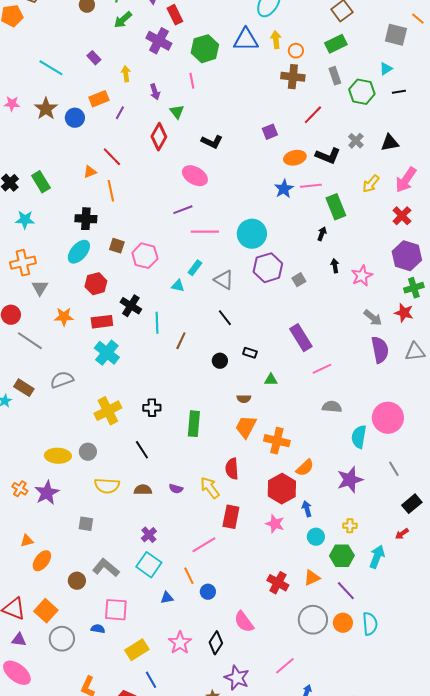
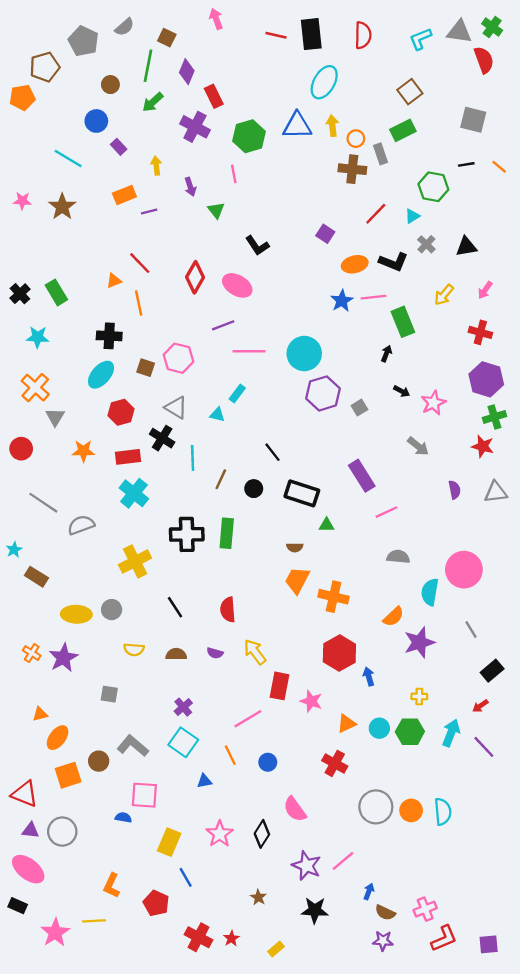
orange line: (418, 19) -> (499, 167), moved
cyan triangle: (386, 69) -> (412, 216), moved
gray rectangle: (335, 76) -> (381, 154), moved
black line: (399, 92) -> (466, 164), moved
purple line: (120, 113) -> (149, 211), turned 48
blue circle: (75, 118) -> (96, 121), moved
purple square: (270, 132) -> (325, 234), turned -35
red diamond: (159, 137) -> (195, 277), moved
black L-shape: (212, 142) -> (257, 245), turned 30
pink arrow: (406, 180) -> (485, 290), size x0.6
red cross: (402, 216) -> (480, 332), turned -30
pink hexagon: (145, 256) -> (179, 358), moved
orange cross: (23, 263) -> (35, 388), turned -35
black arrow: (335, 266) -> (402, 391), turned 128
gray triangle: (224, 280) -> (176, 408), moved
gray arrow: (373, 318) -> (418, 446), moved
gray line: (30, 341) -> (43, 503), moved
purple semicircle: (380, 350) -> (455, 490), size x0.6
black rectangle: (250, 353) -> (302, 493), size x2.0
black circle: (220, 361) -> (254, 489), moved
brown rectangle: (24, 388) -> (36, 577), moved
black cross: (152, 408) -> (187, 534), moved, size x1.6
green rectangle: (194, 424) -> (227, 533), moved
orange semicircle: (305, 468) -> (393, 617), moved
red semicircle: (232, 469) -> (228, 610), moved
yellow semicircle: (107, 486) -> (134, 650), size x0.7
pink star: (275, 524) -> (311, 701), moved
cyan circle: (316, 537) -> (379, 728), moved
orange triangle: (312, 578) -> (346, 723), moved
purple line: (346, 591) -> (484, 747), moved
blue circle: (208, 592) -> (268, 762), moved
orange square: (46, 611) -> (68, 775), moved, turned 30
gray circle: (62, 639) -> (62, 832), moved
yellow rectangle: (137, 650) -> (169, 842), turned -35
purple star: (237, 678) -> (307, 866), moved

